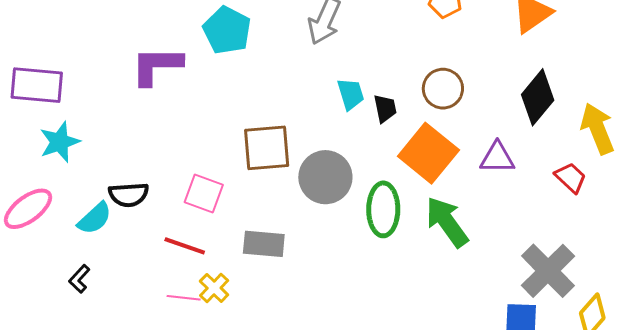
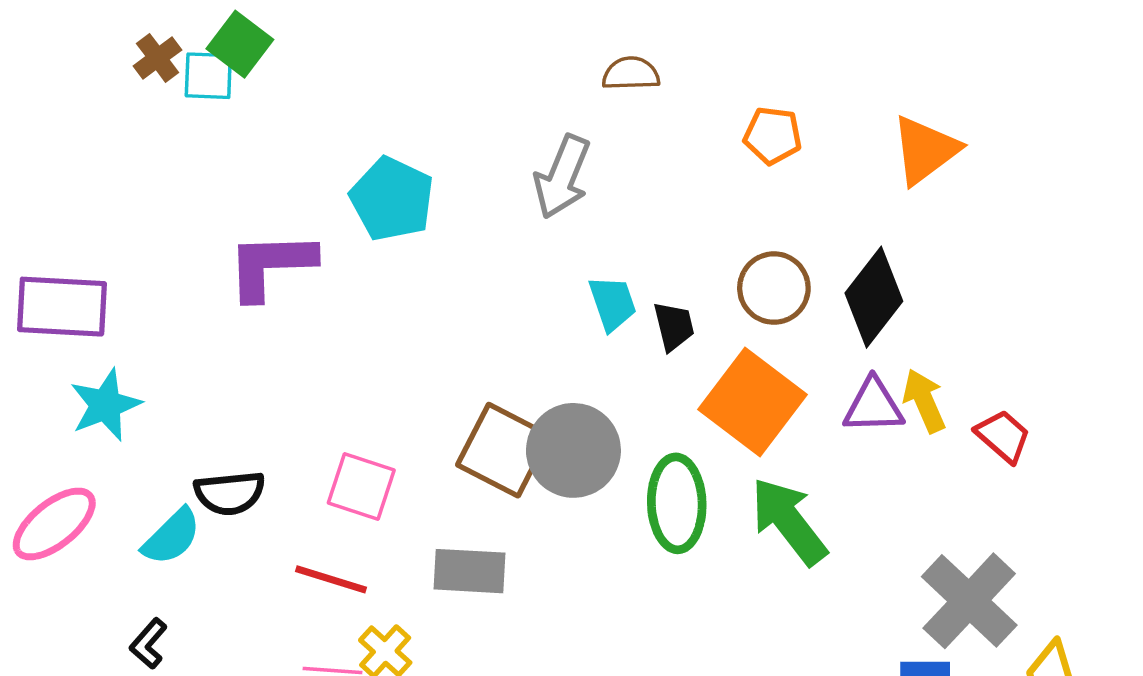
black diamond: (538, 97) -> (874, 297), moved
yellow arrow: (598, 129) -> (924, 401), moved, size x0.7
brown square: (267, 148) -> (503, 450), moved, turned 34

